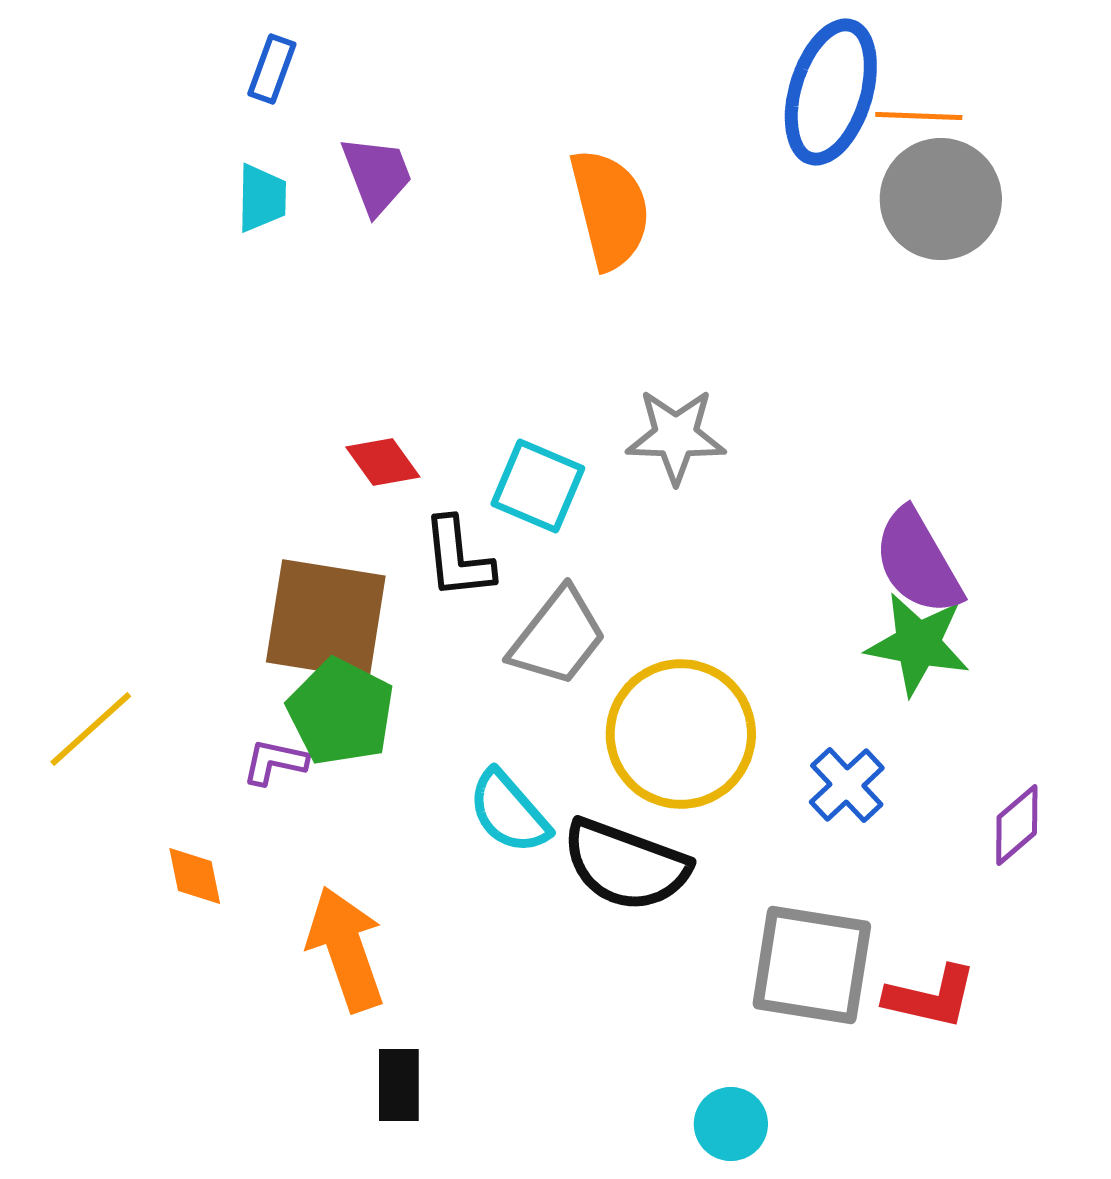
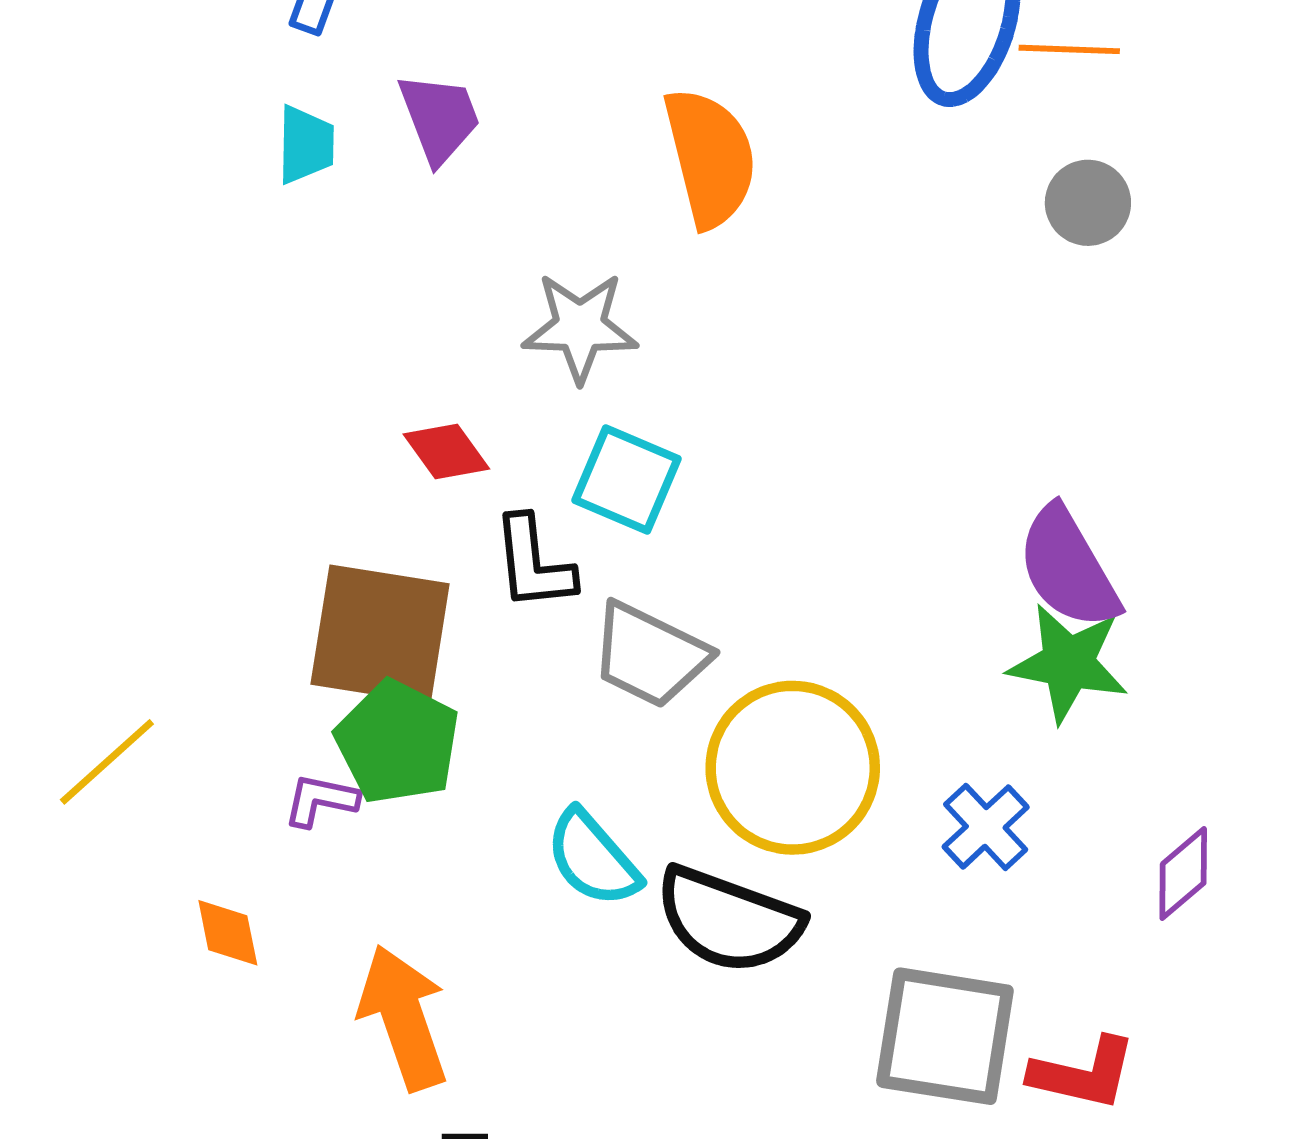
gray circle: (941, 199) -> (1088, 203), moved, size x0.6
gray star: (676, 436) -> (580, 327), moved
gray trapezoid: (558, 637) -> (650, 655), turned 78

